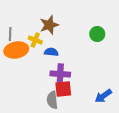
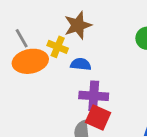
gray line: (10, 34) -> (22, 38), turned -32
red square: (63, 89) -> (98, 117), turned 30

